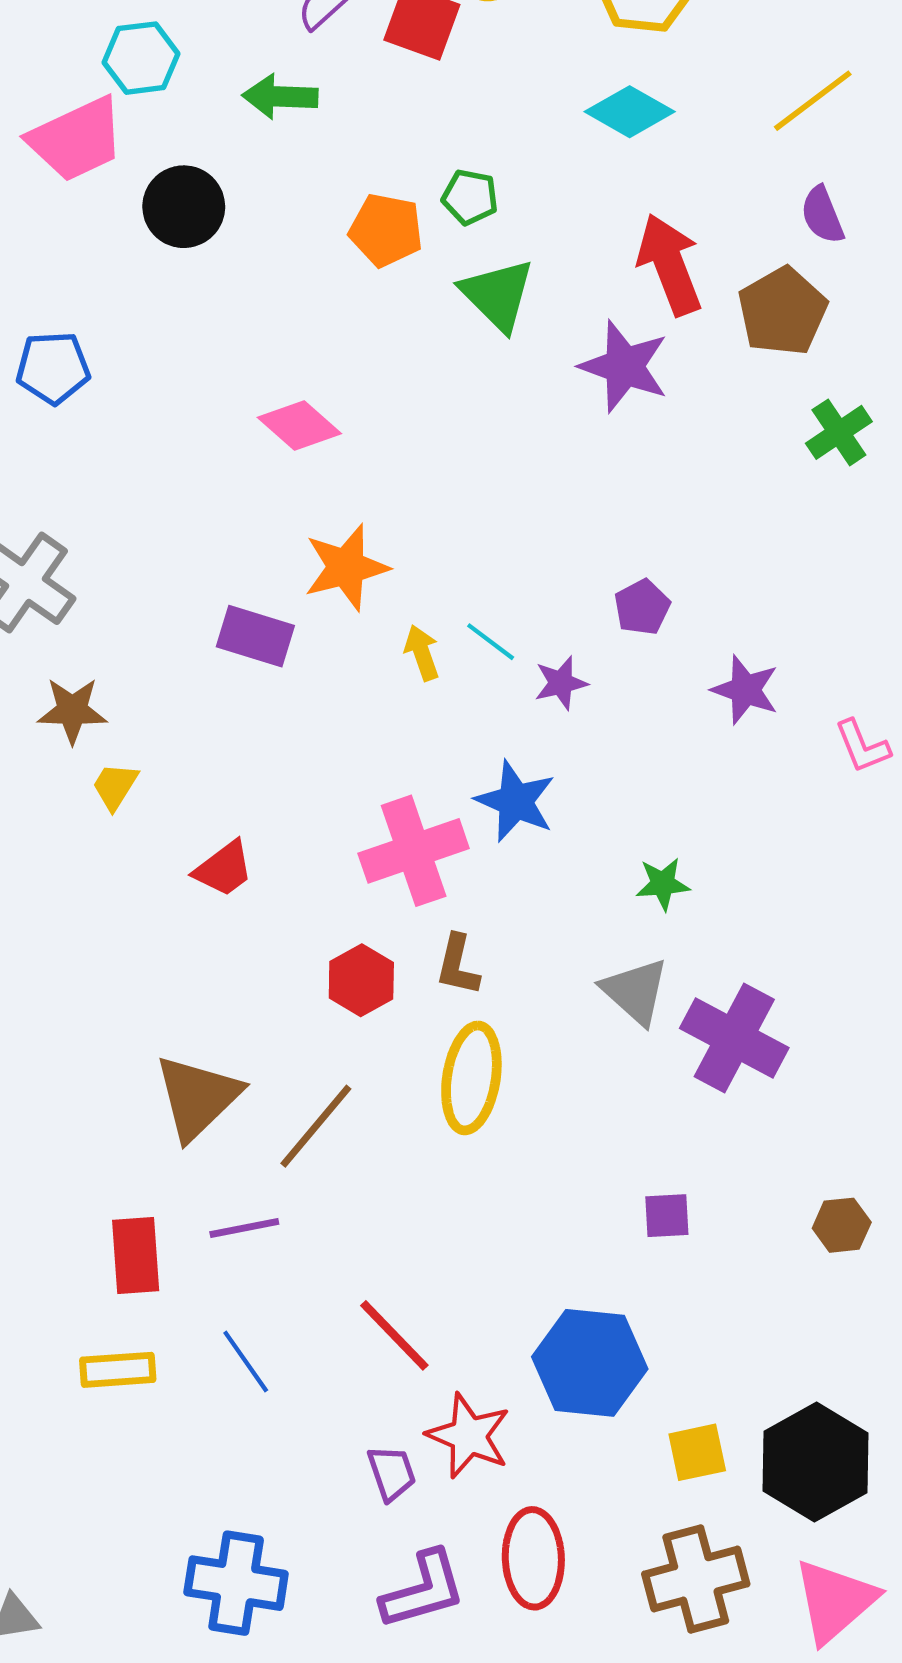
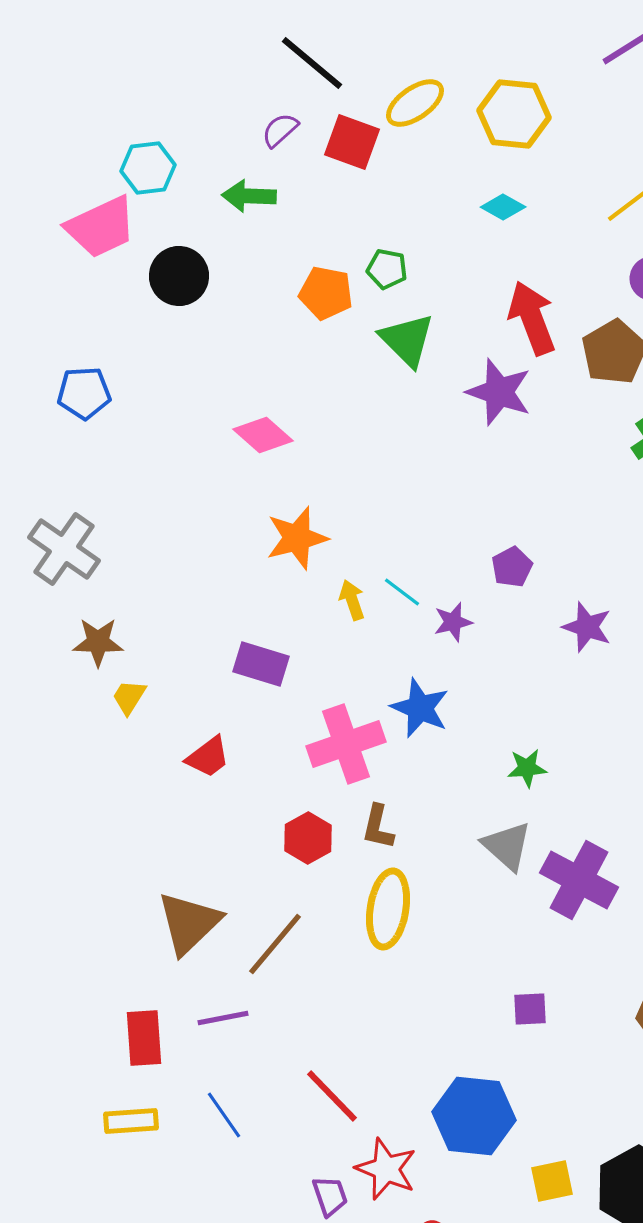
cyan diamond: (630, 112) -> (503, 207), size x0.7
purple rectangle: (255, 636) -> (261, 664), moved

